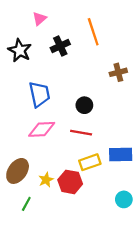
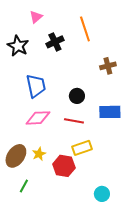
blue rectangle: (121, 155) -> (110, 112), moved
yellow star: (46, 180) -> (39, 154), moved
cyan circle: (124, 199) -> (102, 194), moved

